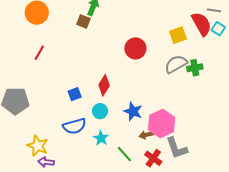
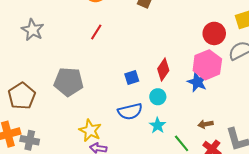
red circle: (135, 48) -> (214, 33), moved
blue star: (133, 111) -> (197, 82), moved
pink hexagon: (162, 124) -> (207, 65), moved

